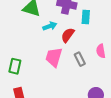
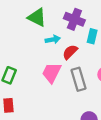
gray rectangle: (80, 59) -> (79, 79), size x1.5

